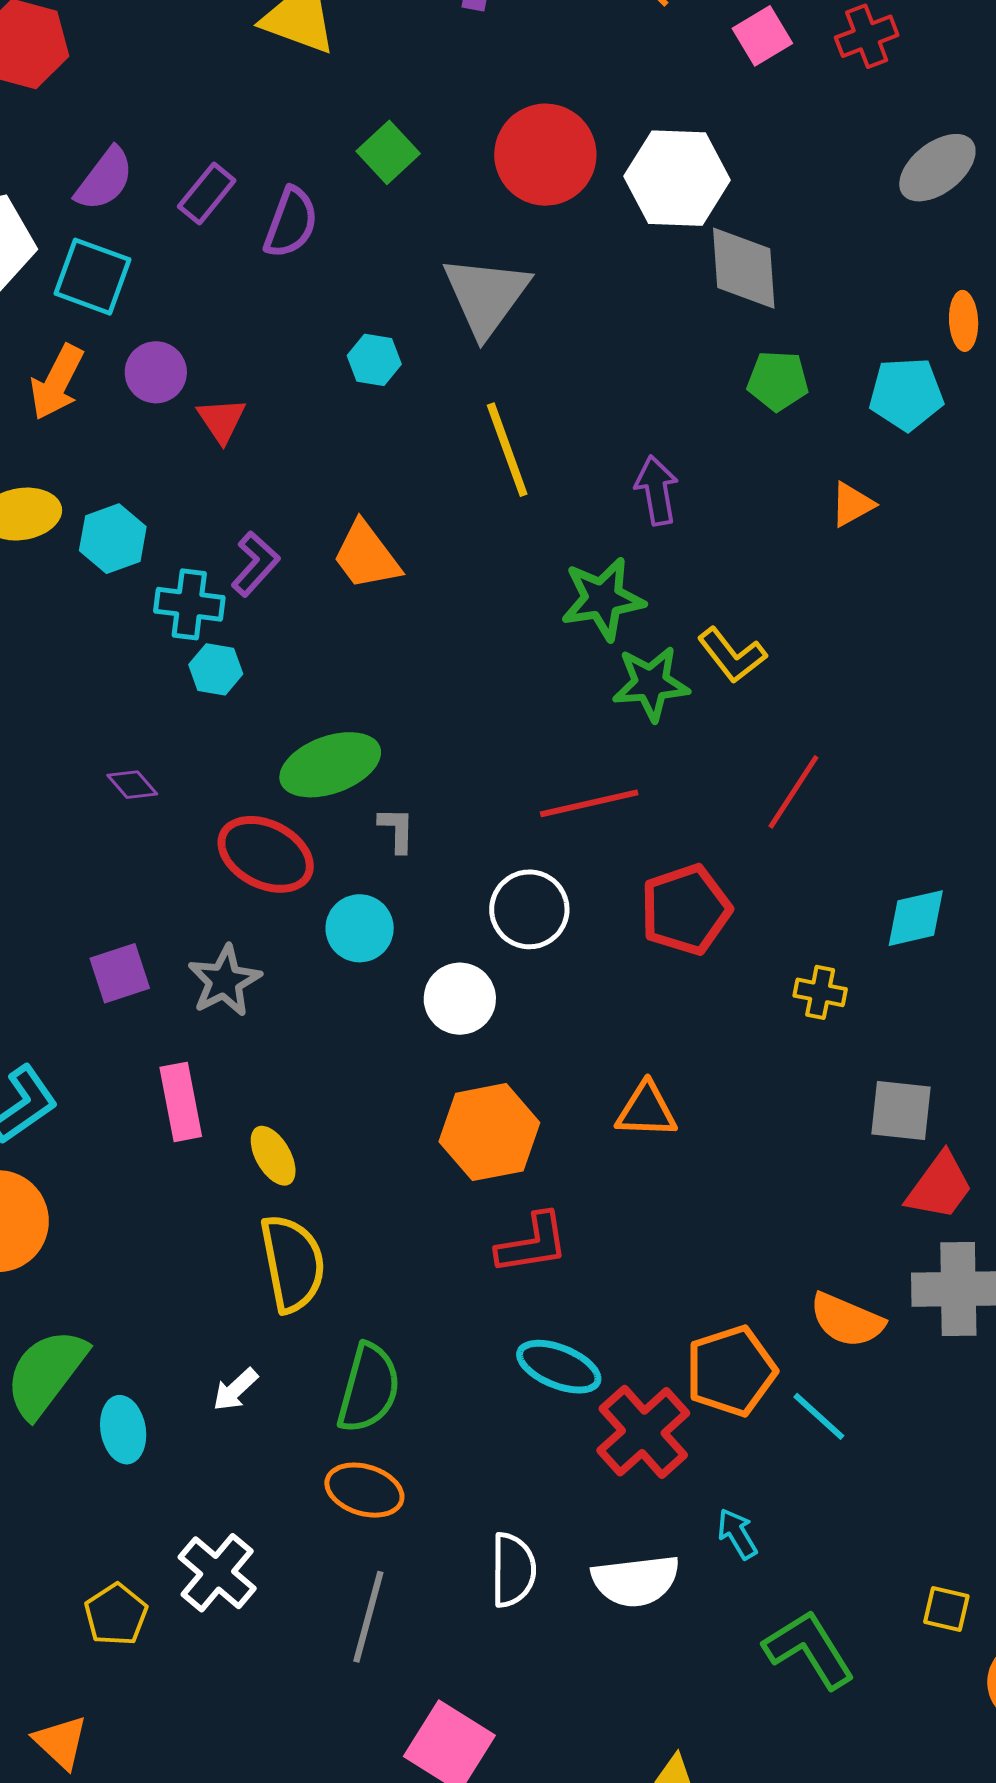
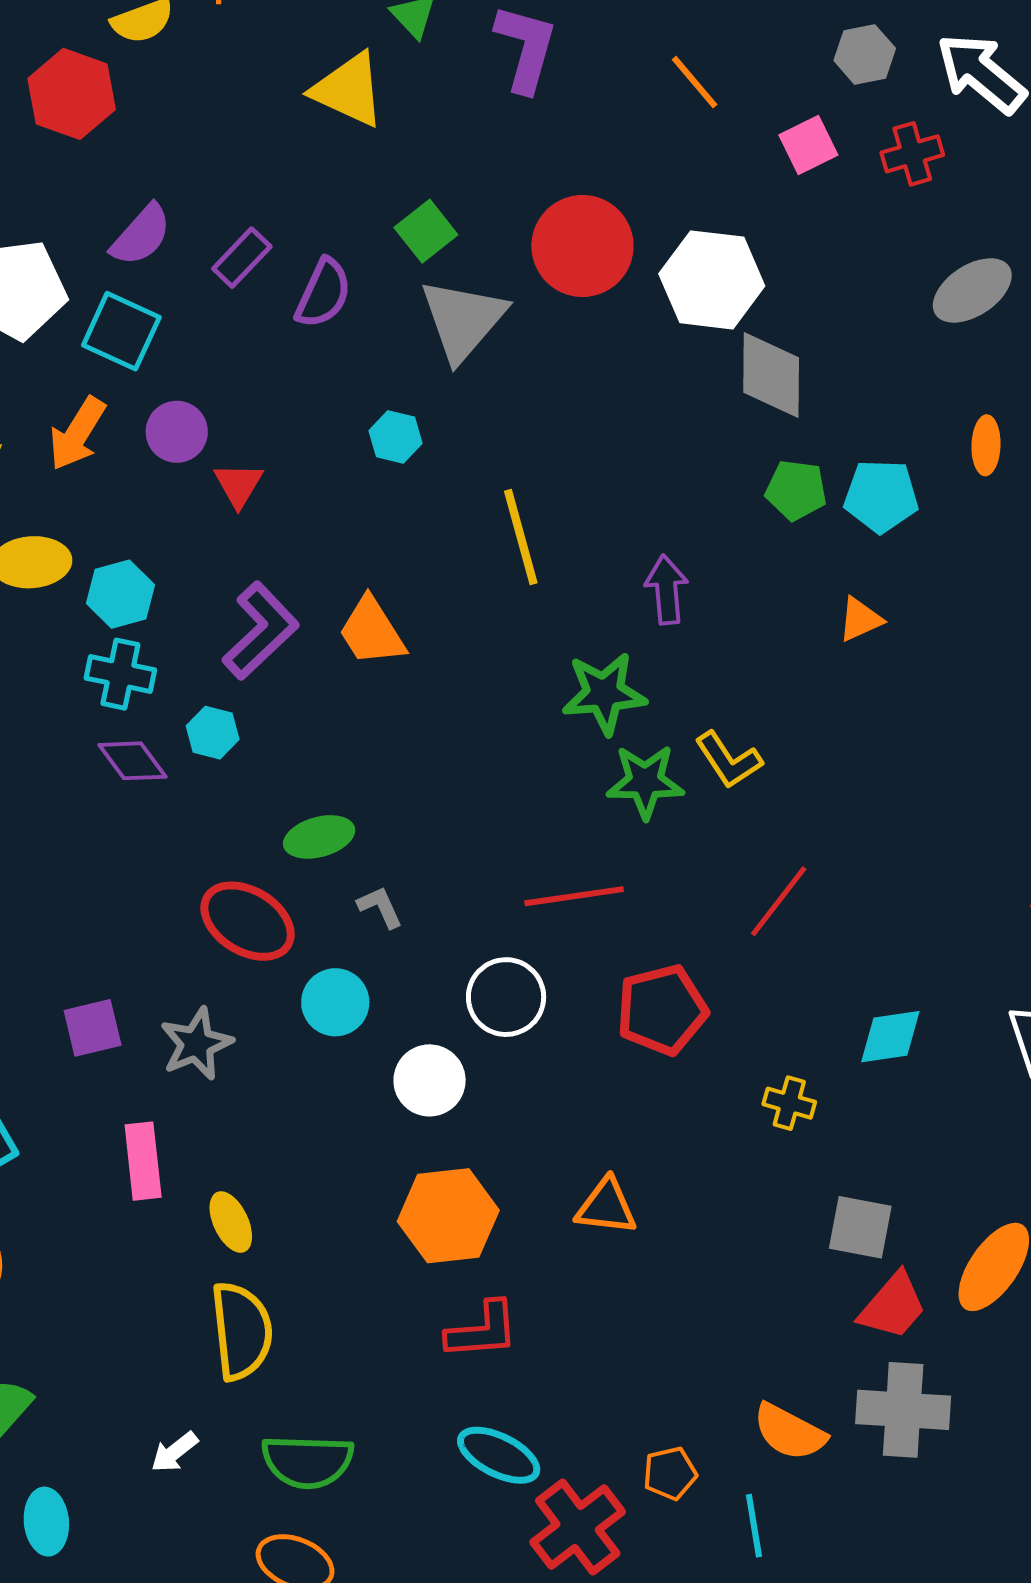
gray triangle: (486, 296) -> (463, 320), moved
cyan pentagon: (906, 394) -> (881, 496), moved
purple L-shape: (255, 564) -> (261, 631), size x1.5
cyan cross: (189, 604) -> (120, 674), moved
green ellipse: (330, 765) -> (319, 837), size x0.7
purple diamond: (132, 785) -> (132, 761), moved, size x1.4
gray L-shape: (397, 830) -> (380, 907), turned -30
orange pentagon: (731, 1371) -> (670, 1473), size x0.6
green semicircle: (369, 1388) -> (307, 1461), turned 72
cyan line: (819, 1416) -> (754, 1526), turned 34
cyan ellipse: (123, 1430) -> (46, 1522), moved

